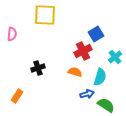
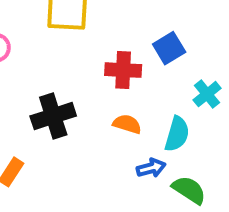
red cross: (83, 51) -> (123, 70), moved, turned 30
black cross: (38, 68) -> (53, 116), size x1.5

